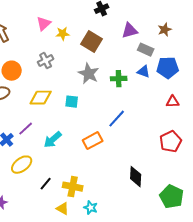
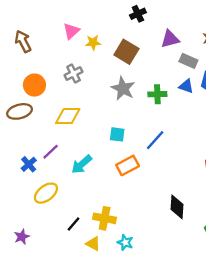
cyan square: (72, 102) -> (117, 134), moved
black line: (46, 184) -> (74, 224), moved

